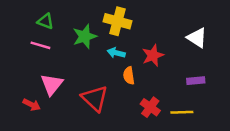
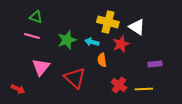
yellow cross: (117, 21) -> (108, 22), moved
green star: (85, 36) -> (67, 40), moved
white triangle: (197, 38) -> (137, 27), moved
red arrow: (32, 105) -> (18, 89), moved

